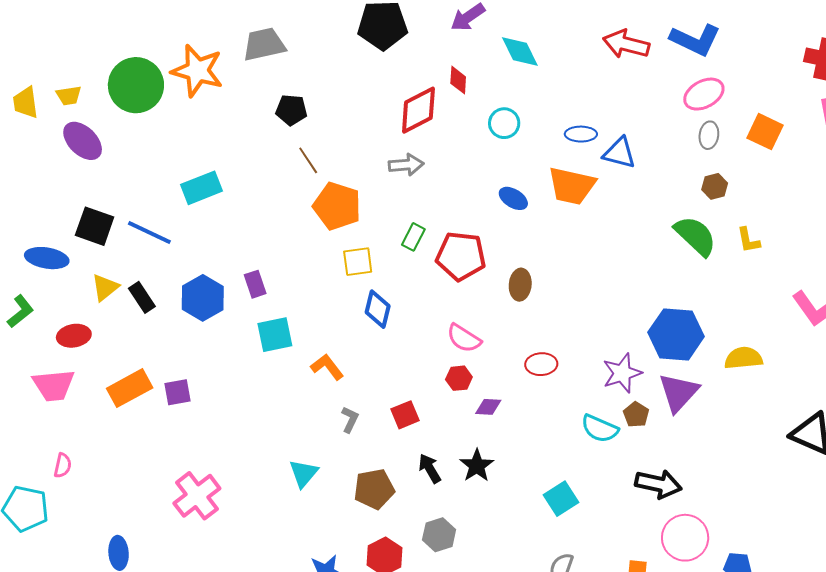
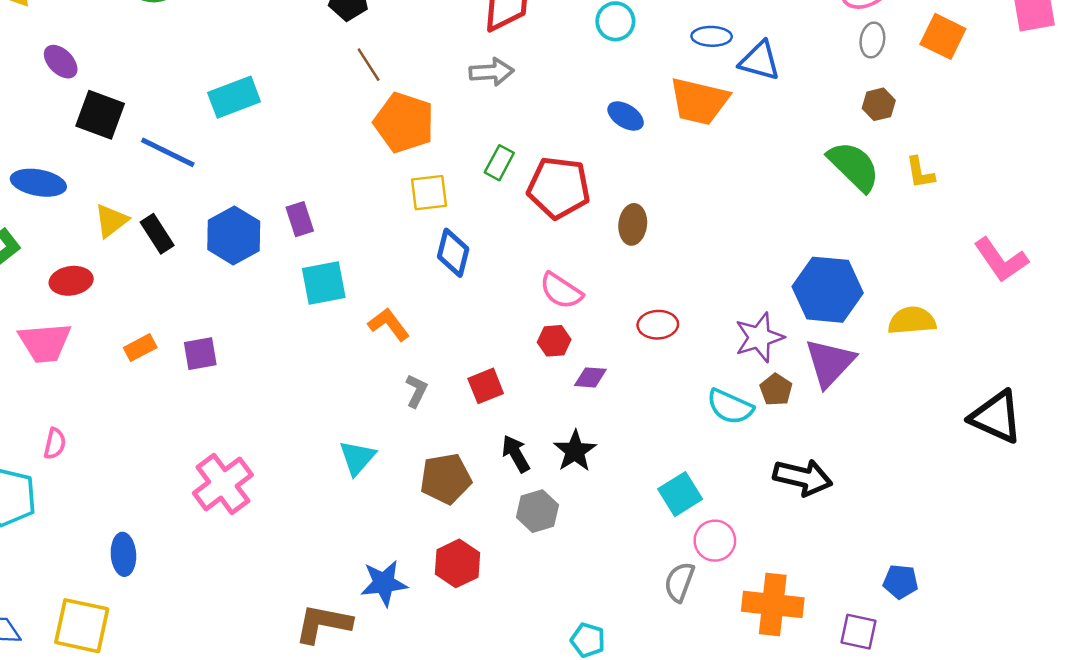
purple ellipse: (83, 141) -> (61, 62), moved, size x0.7
black square: (95, 226) -> (100, 115), moved
orange rectangle: (130, 388) -> (140, 348), size x0.6
gray hexagon: (439, 535) -> (537, 511), moved
pink circle: (685, 538) -> (715, 541), moved, size x0.7

